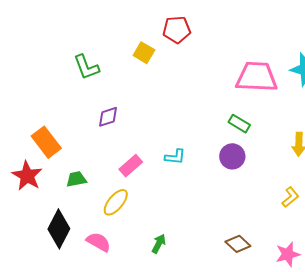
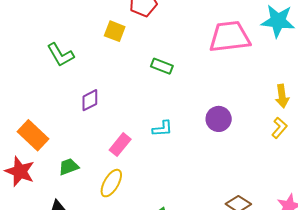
green rectangle: (239, 124) -> (162, 66), moved
yellow L-shape: (290, 197) -> (279, 128), moved

